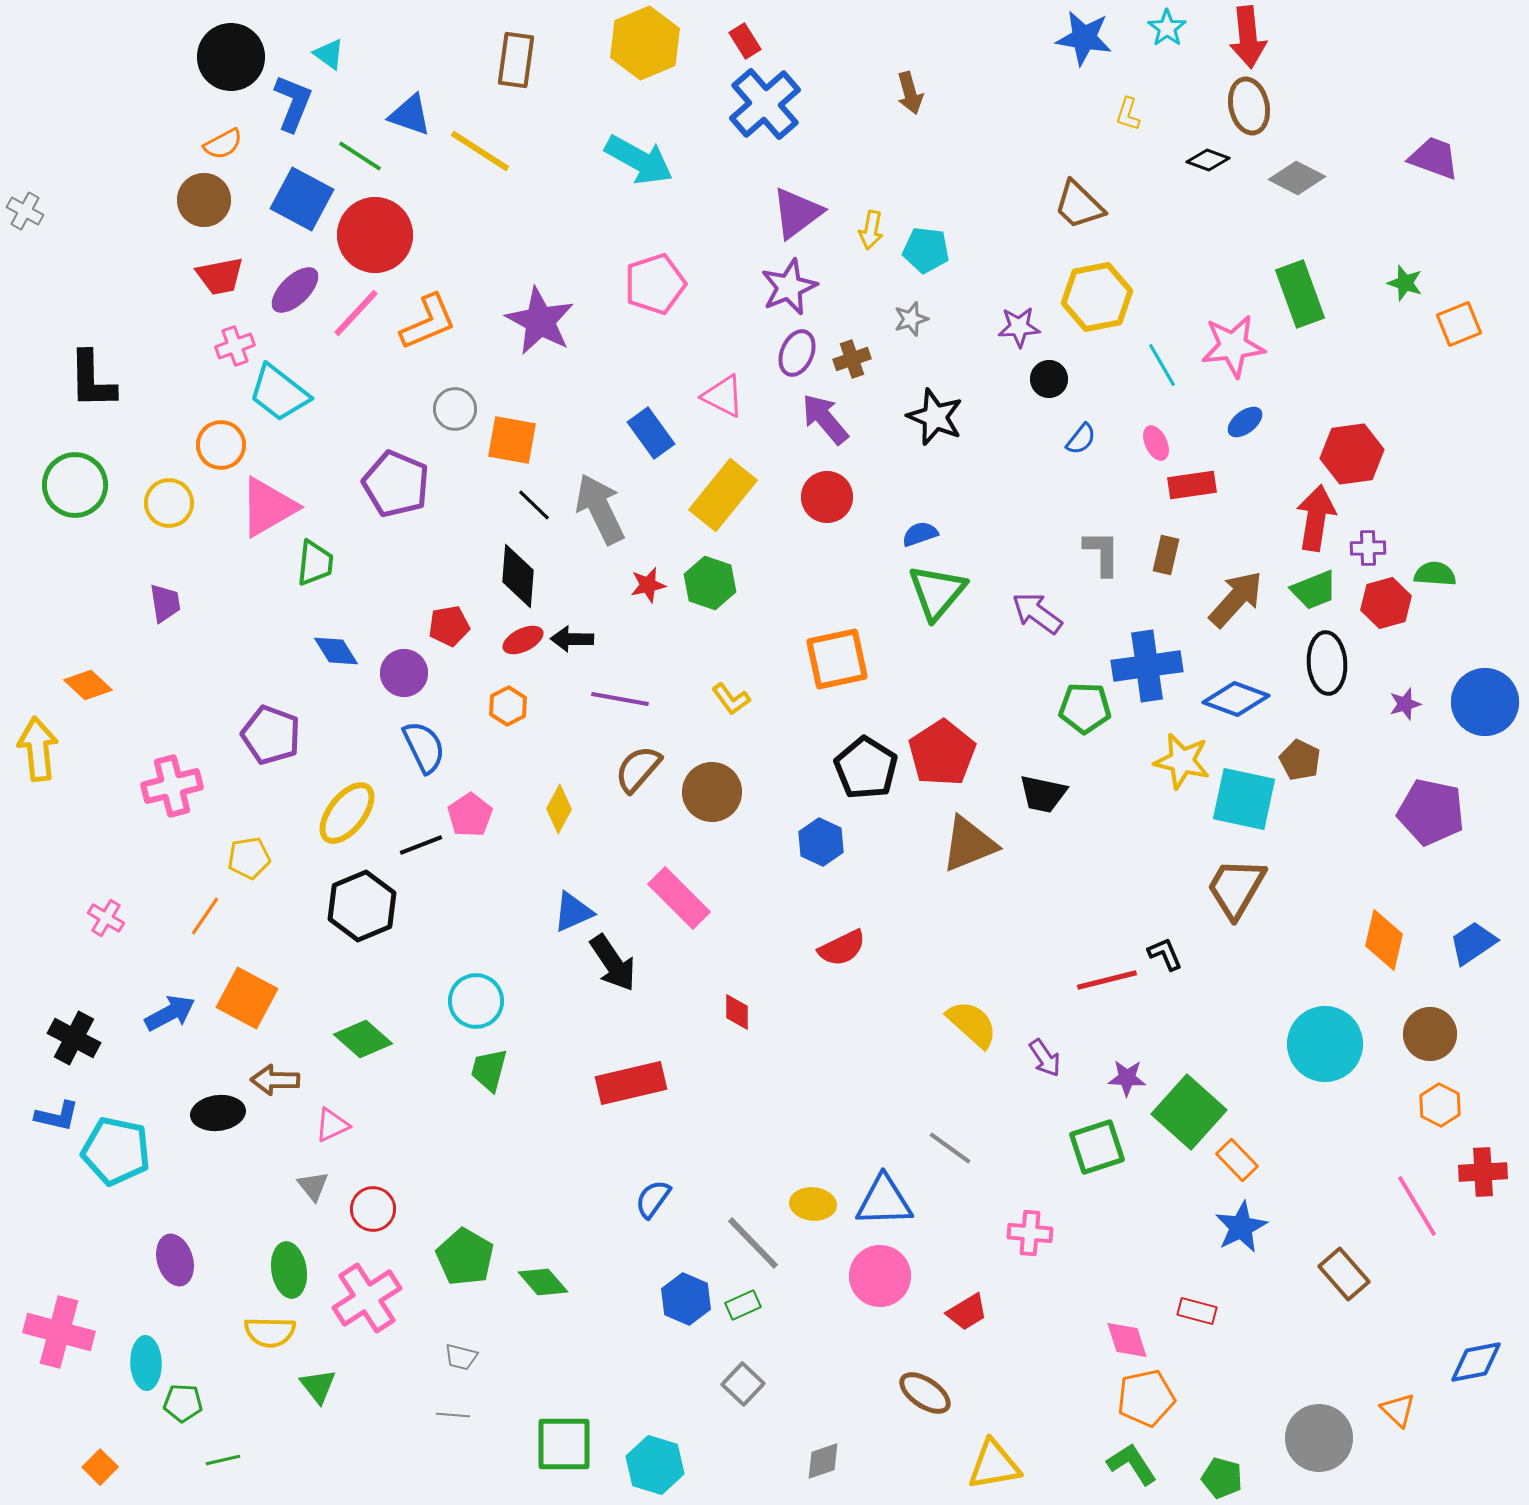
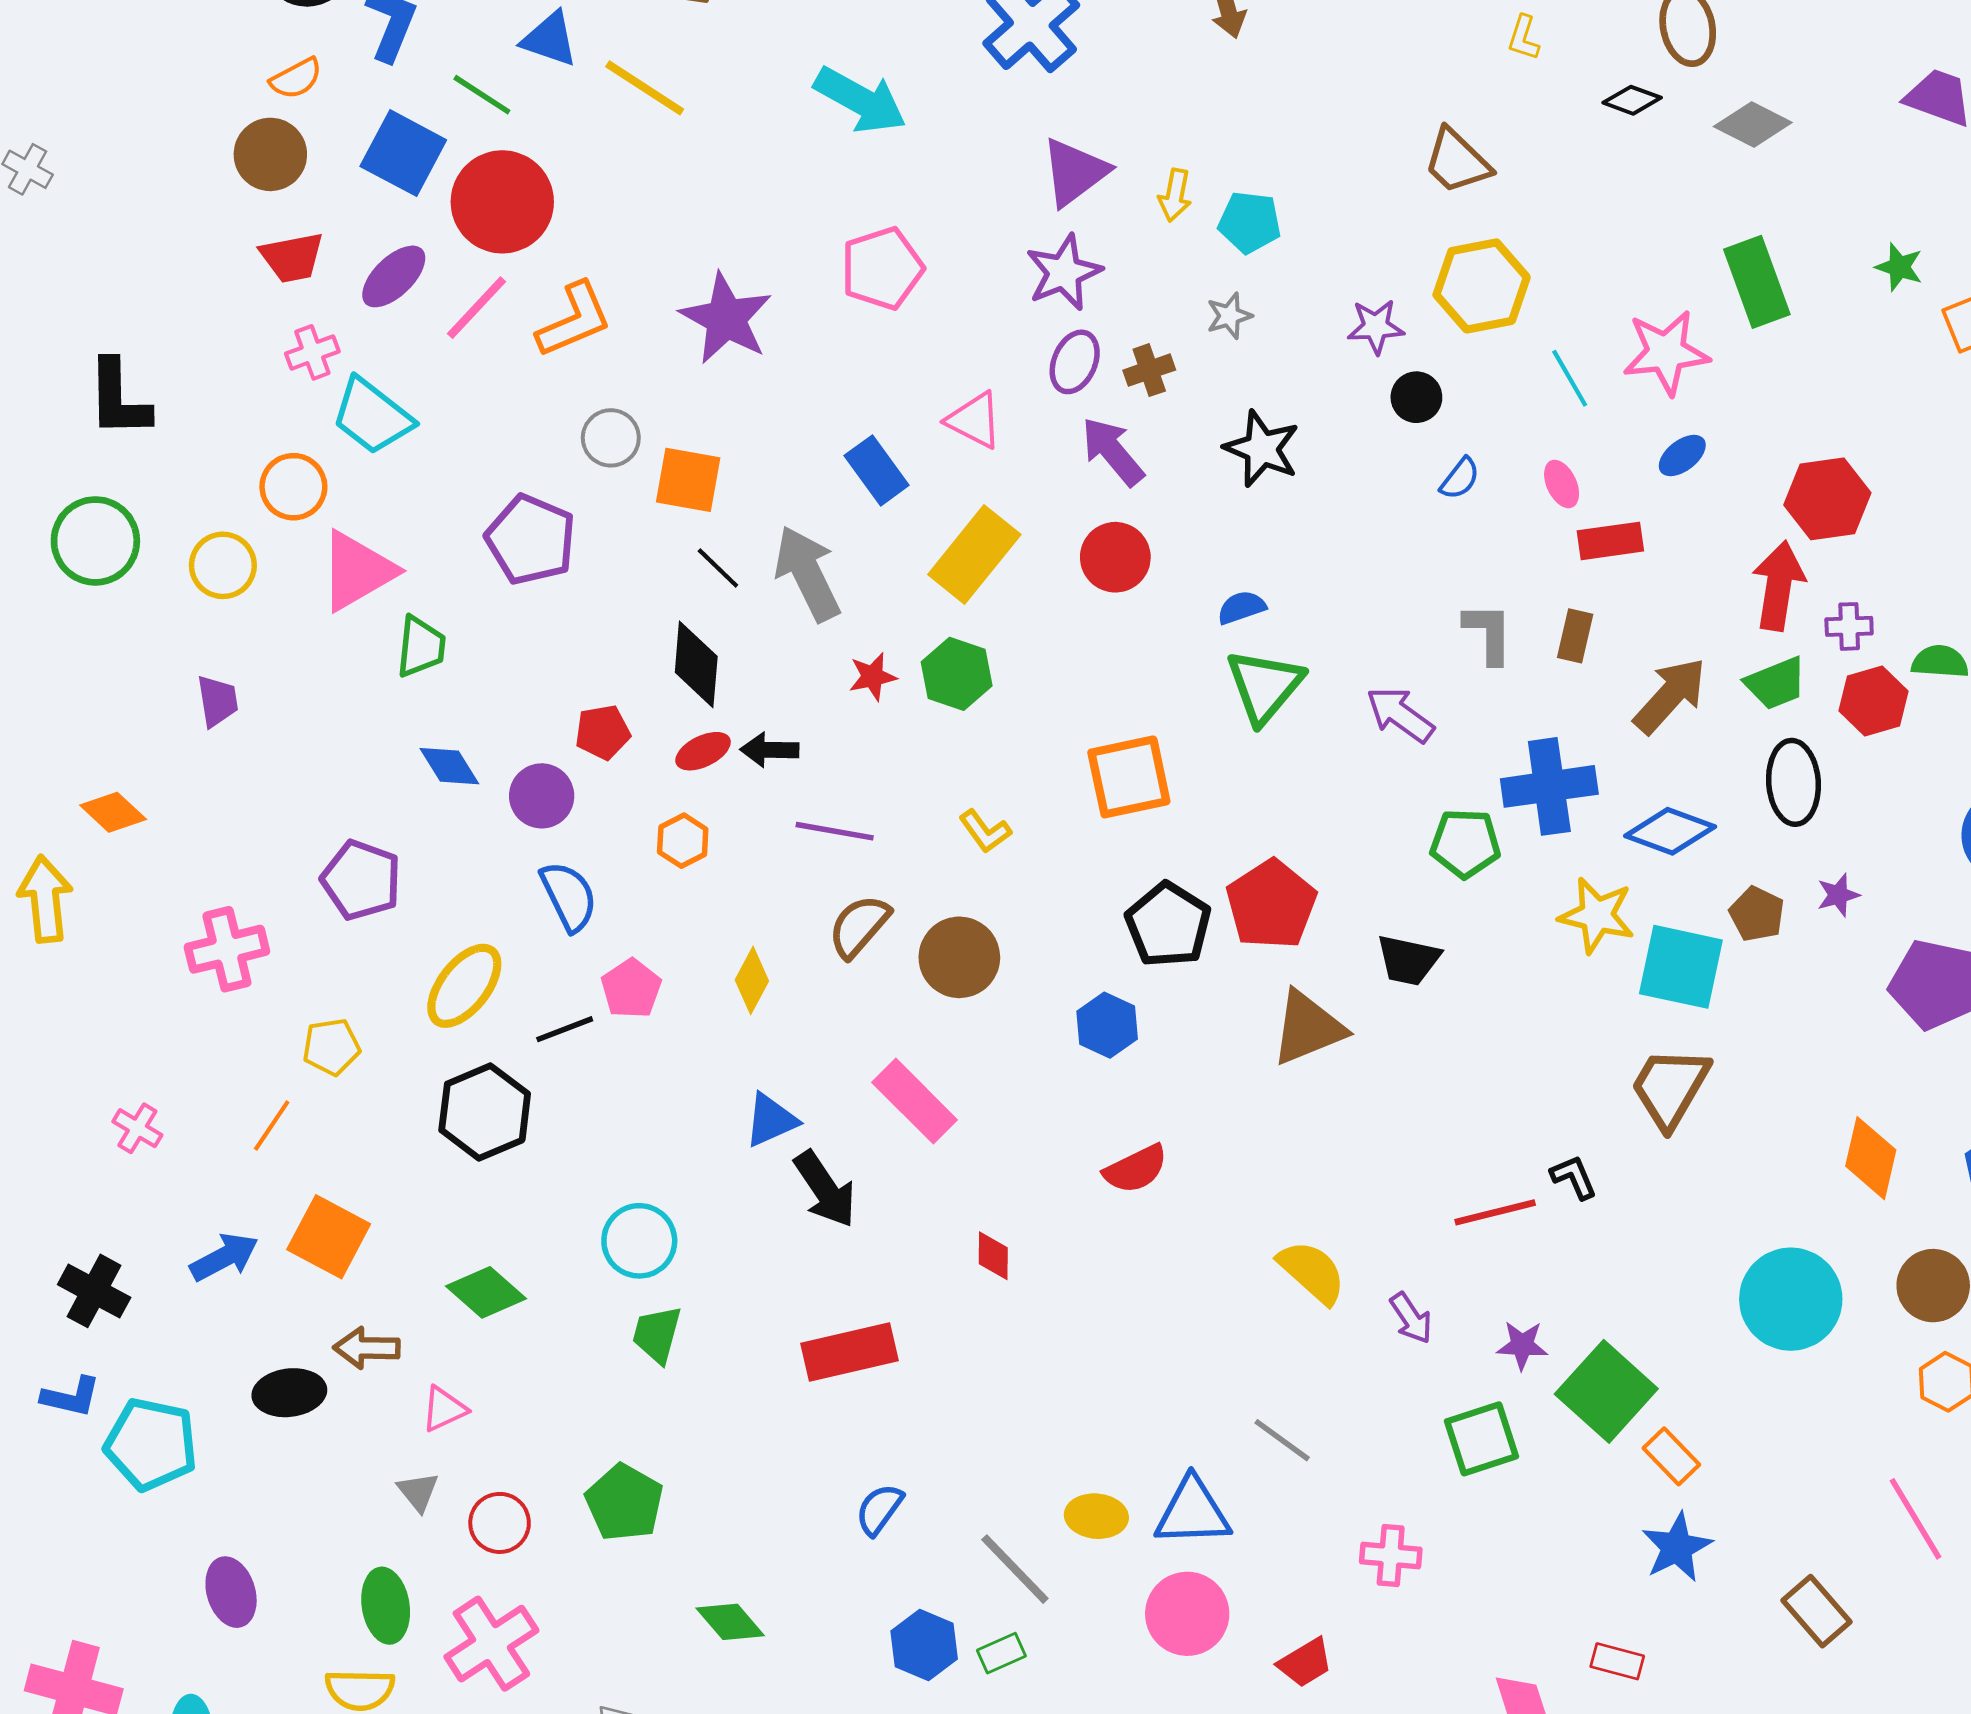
purple star: (1405, 704) -> (1838, 895), moved
green pentagon: (465, 1257) -> (624, 1503), moved

